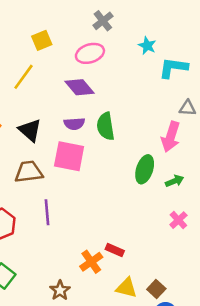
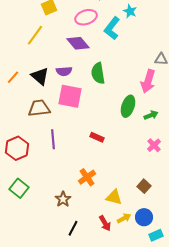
cyan L-shape: (173, 68) -> (112, 28), moved, turned -60
purple semicircle: (74, 124) -> (64, 71), moved
red rectangle: (115, 250) -> (97, 137), moved
brown square: (156, 289) -> (144, 186), moved

